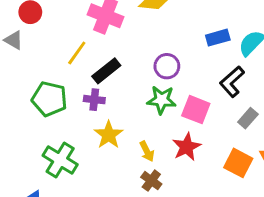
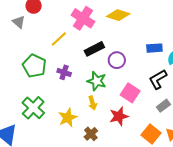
black rectangle: (106, 71) -> (94, 49), moved
green star: (162, 100) -> (97, 81), moved
yellow star: (109, 135) -> (68, 118), moved
yellow arrow: (147, 151) -> (93, 103), moved

